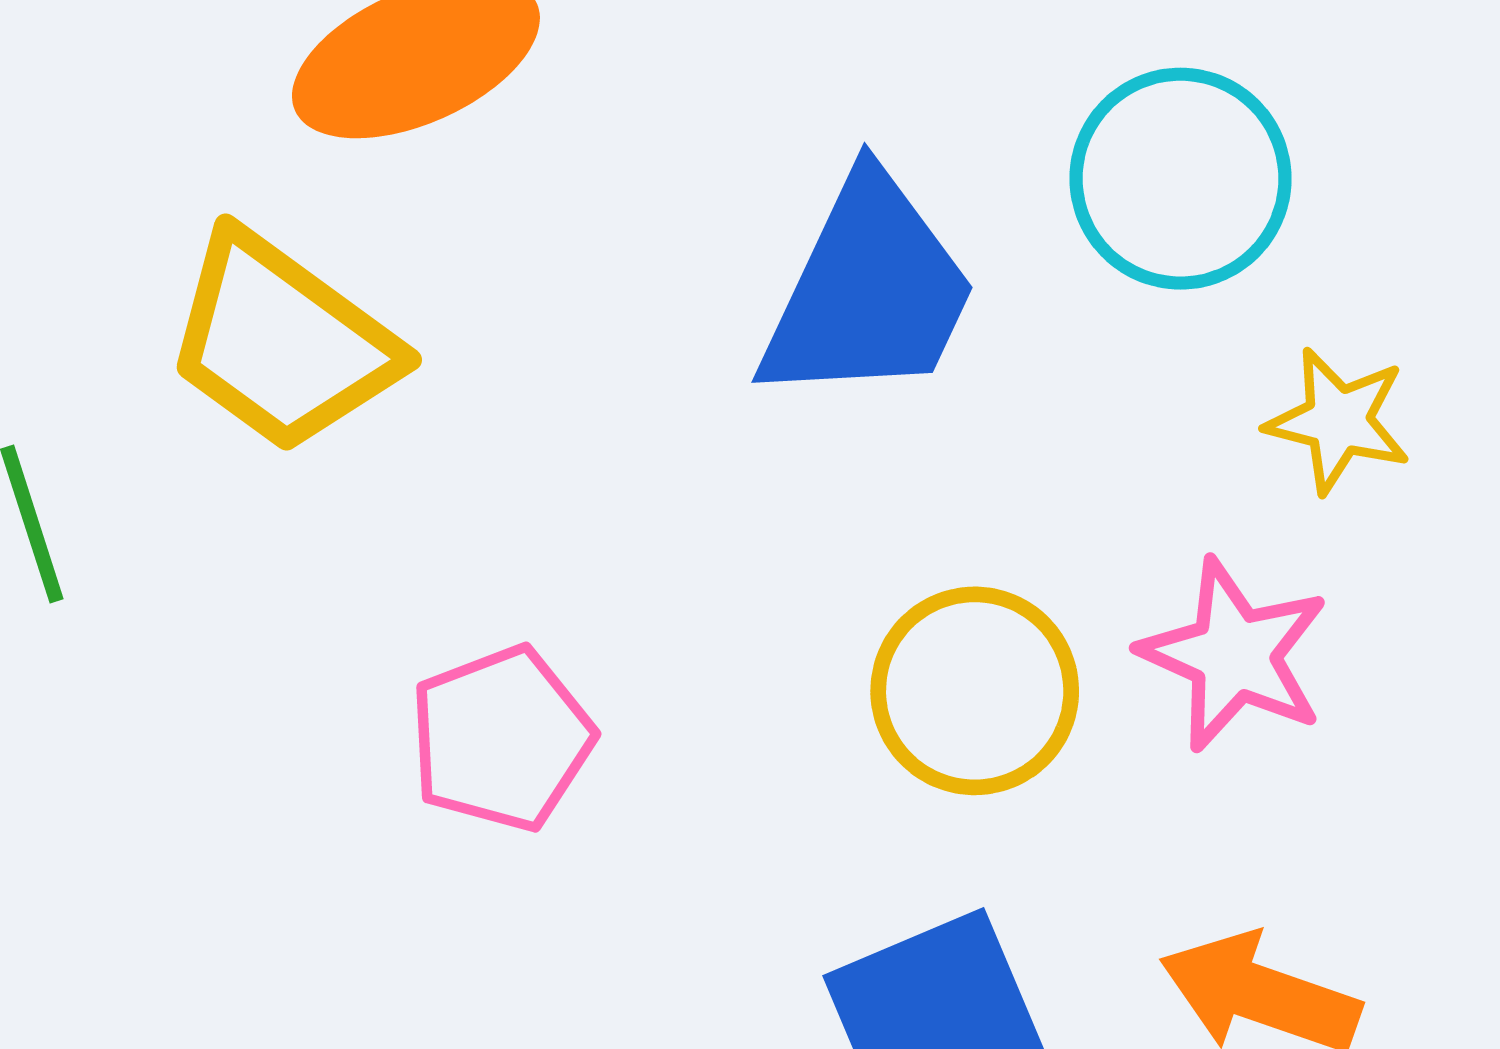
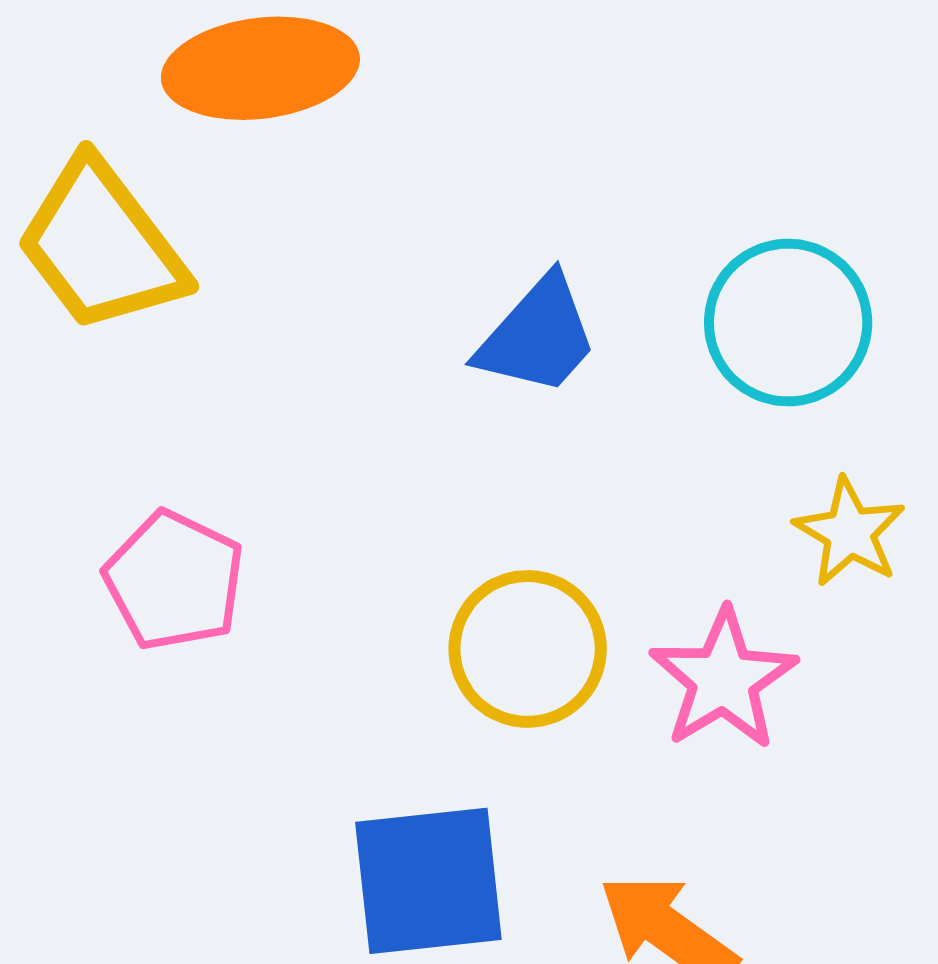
blue trapezoid: (869, 291) -> (538, 336), size x0.7
pink pentagon: (501, 739) -> (174, 581), turned 30

